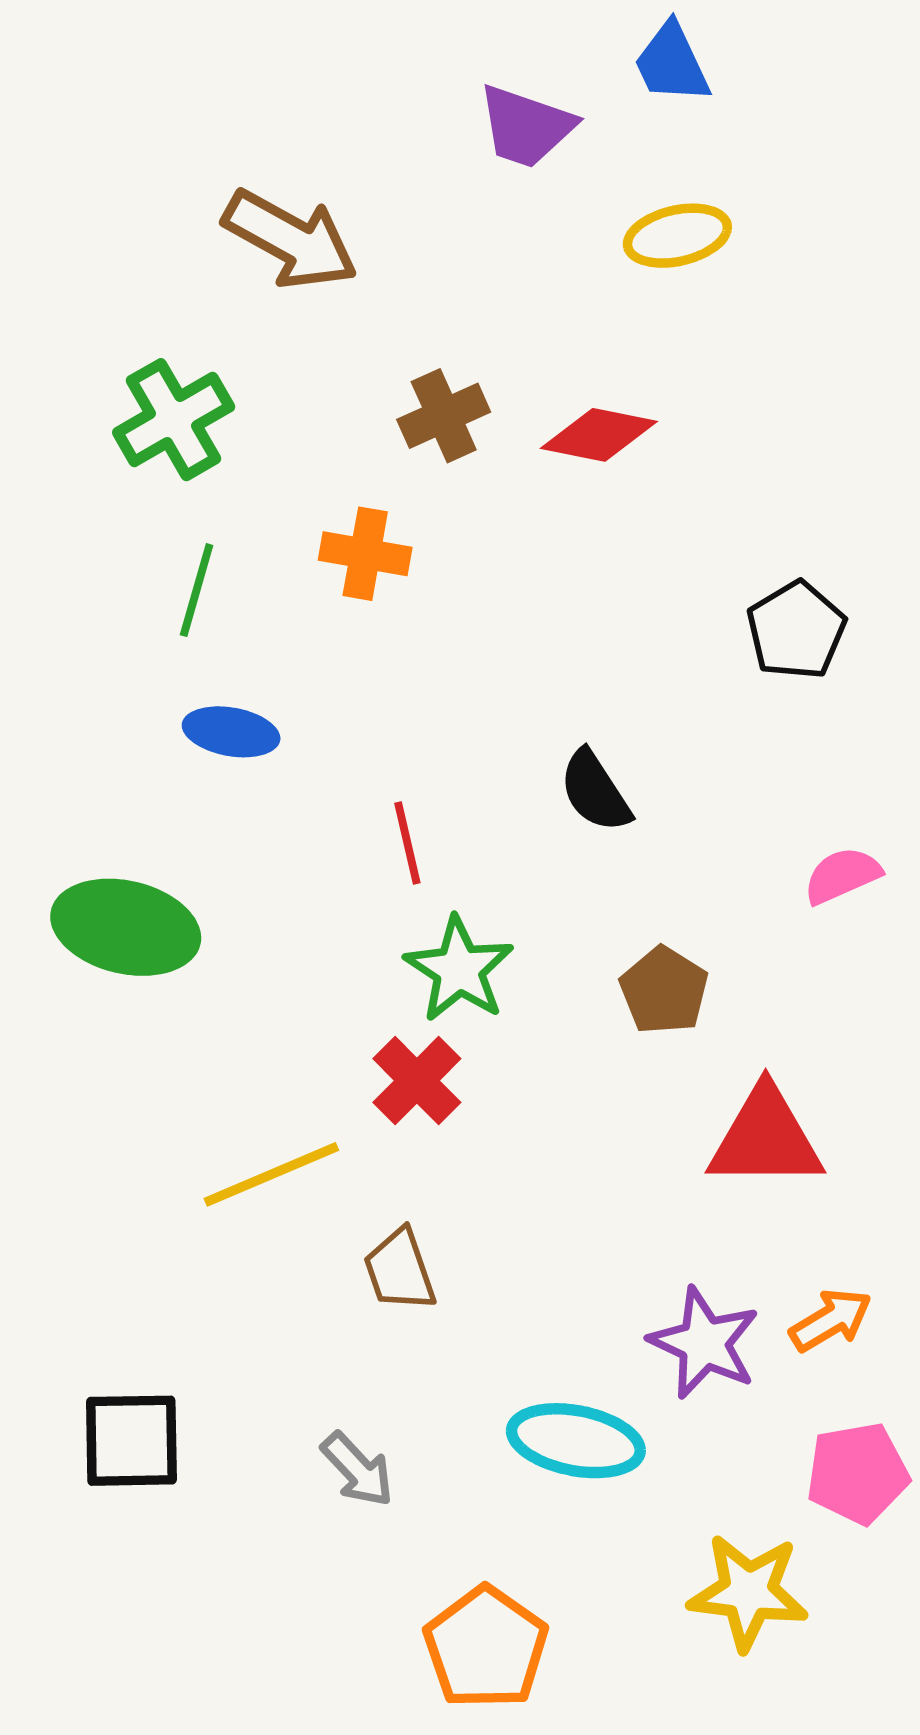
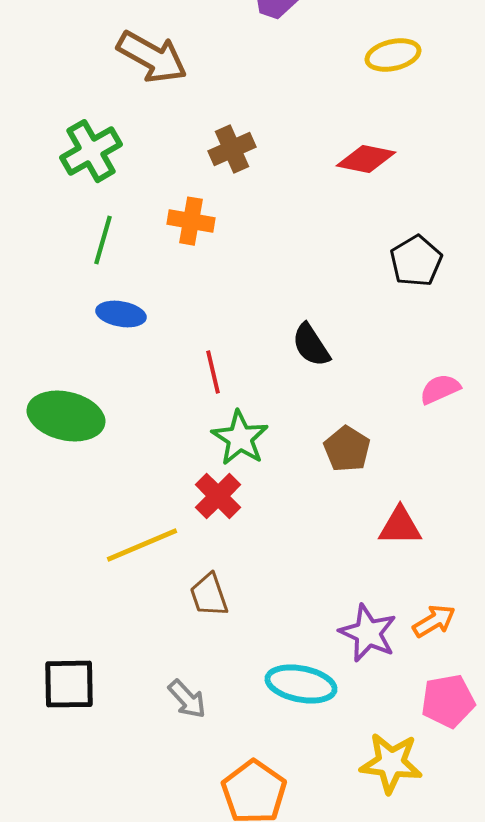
yellow ellipse: (677, 236) -> (393, 55), moved
red diamond: (599, 435) -> (366, 159), moved
red triangle: (766, 1138) -> (400, 526), size x0.7

